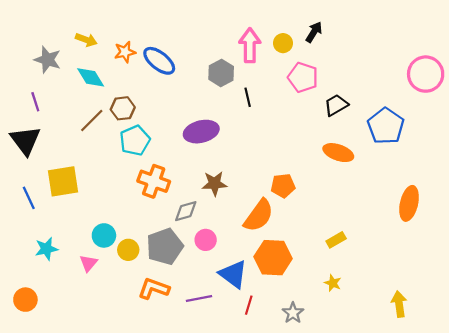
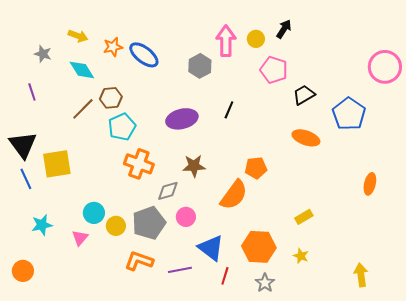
gray star: (48, 60) -> (43, 54), size x0.7
black line: (248, 97) -> (229, 110), moved, turned 36
black triangle: (25, 140) -> (23, 145), moved
orange ellipse: (409, 203) -> (370, 184), size x0.7
orange hexagon: (273, 258) -> (259, 247), moved

